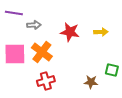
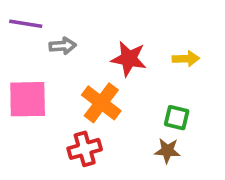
orange cross: (42, 52) -> (101, 103), moved
green square: (112, 70) -> (177, 118), moved

